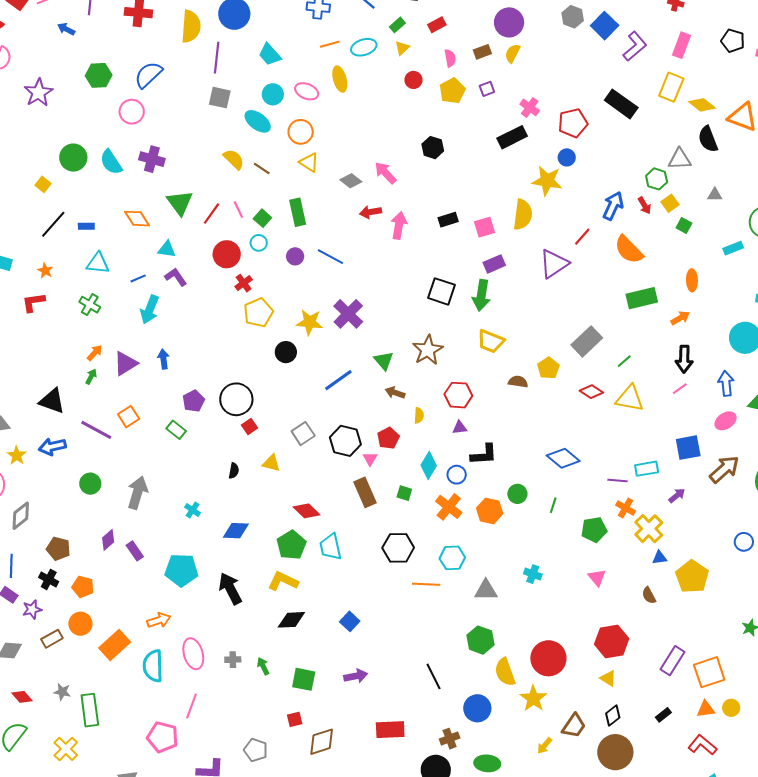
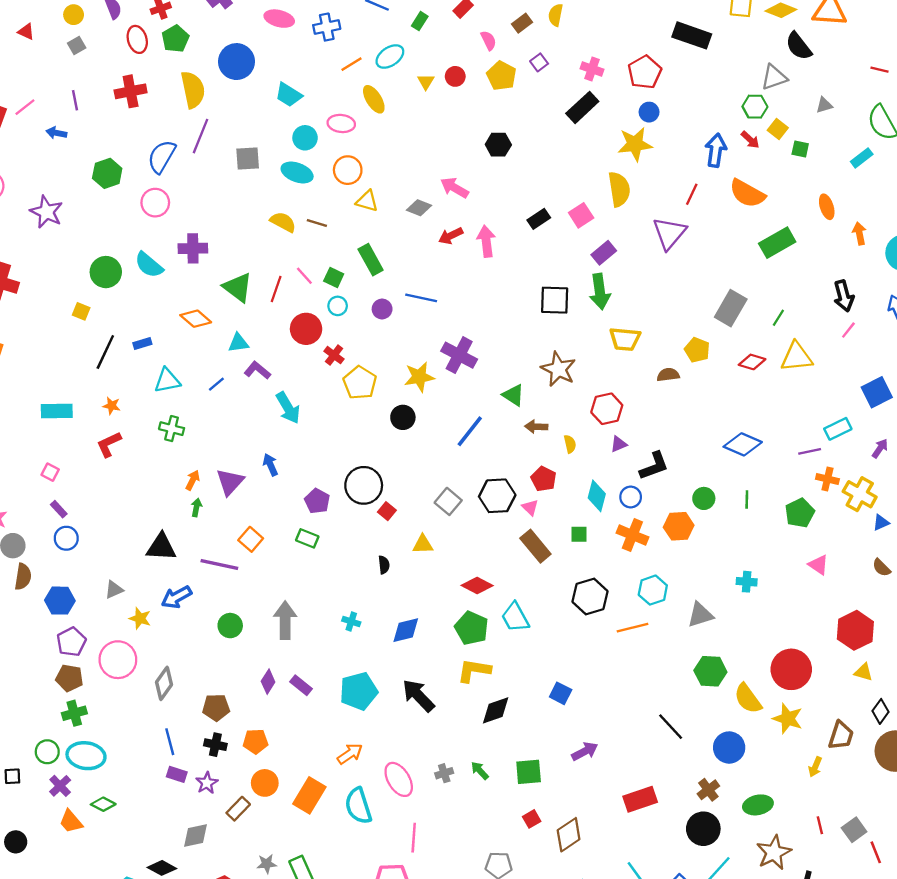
yellow triangle: (402, 48) -> (426, 82), moved
purple line: (217, 58) -> (200, 136), moved, turned 32
cyan arrow: (150, 309) -> (288, 408), moved, turned -36
orange arrow: (680, 318) -> (859, 234), moved, turned -54

